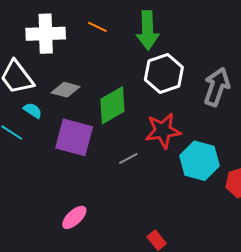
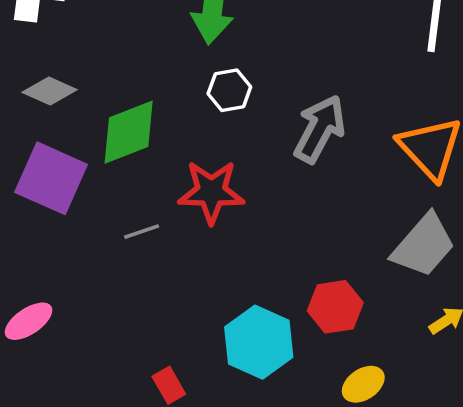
white hexagon: (164, 74) -> (229, 90), size x0.6
cyan hexagon: (199, 161) -> (259, 342), moved

